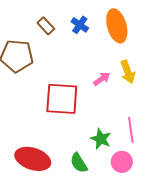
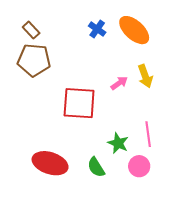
brown rectangle: (46, 26) -> (31, 30), moved
orange ellipse: (117, 26) -> (134, 30), turned -32

